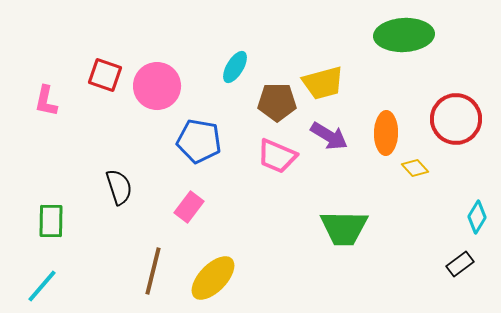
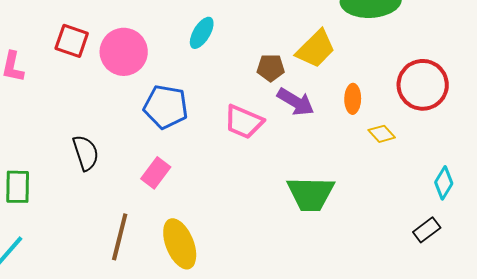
yellow trapezoid: (323, 83) -> (316, 49), moved, turned -30
brown pentagon: (277, 102) -> (271, 68), moved, size x0.7
orange ellipse: (386, 133) -> (353, 99), size x0.7
yellow ellipse: (213, 278) -> (180, 244), turned -66

